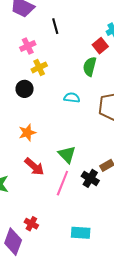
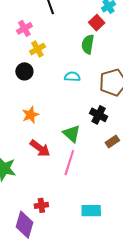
black cross: (90, 178) -> (99, 115), moved
red cross: (31, 224) -> (41, 205), turned -32

